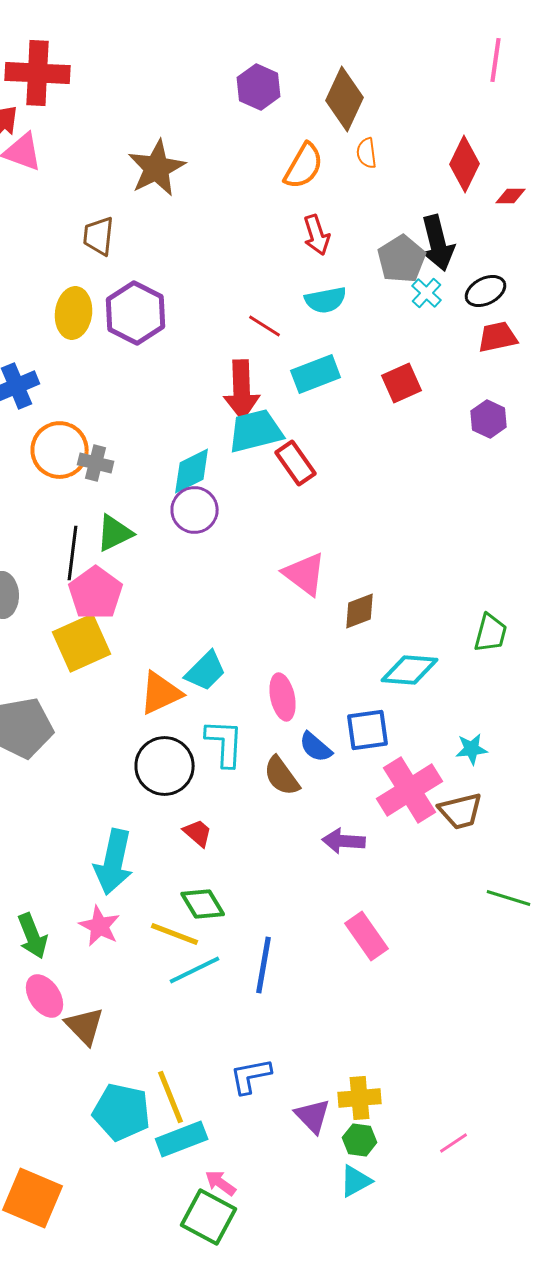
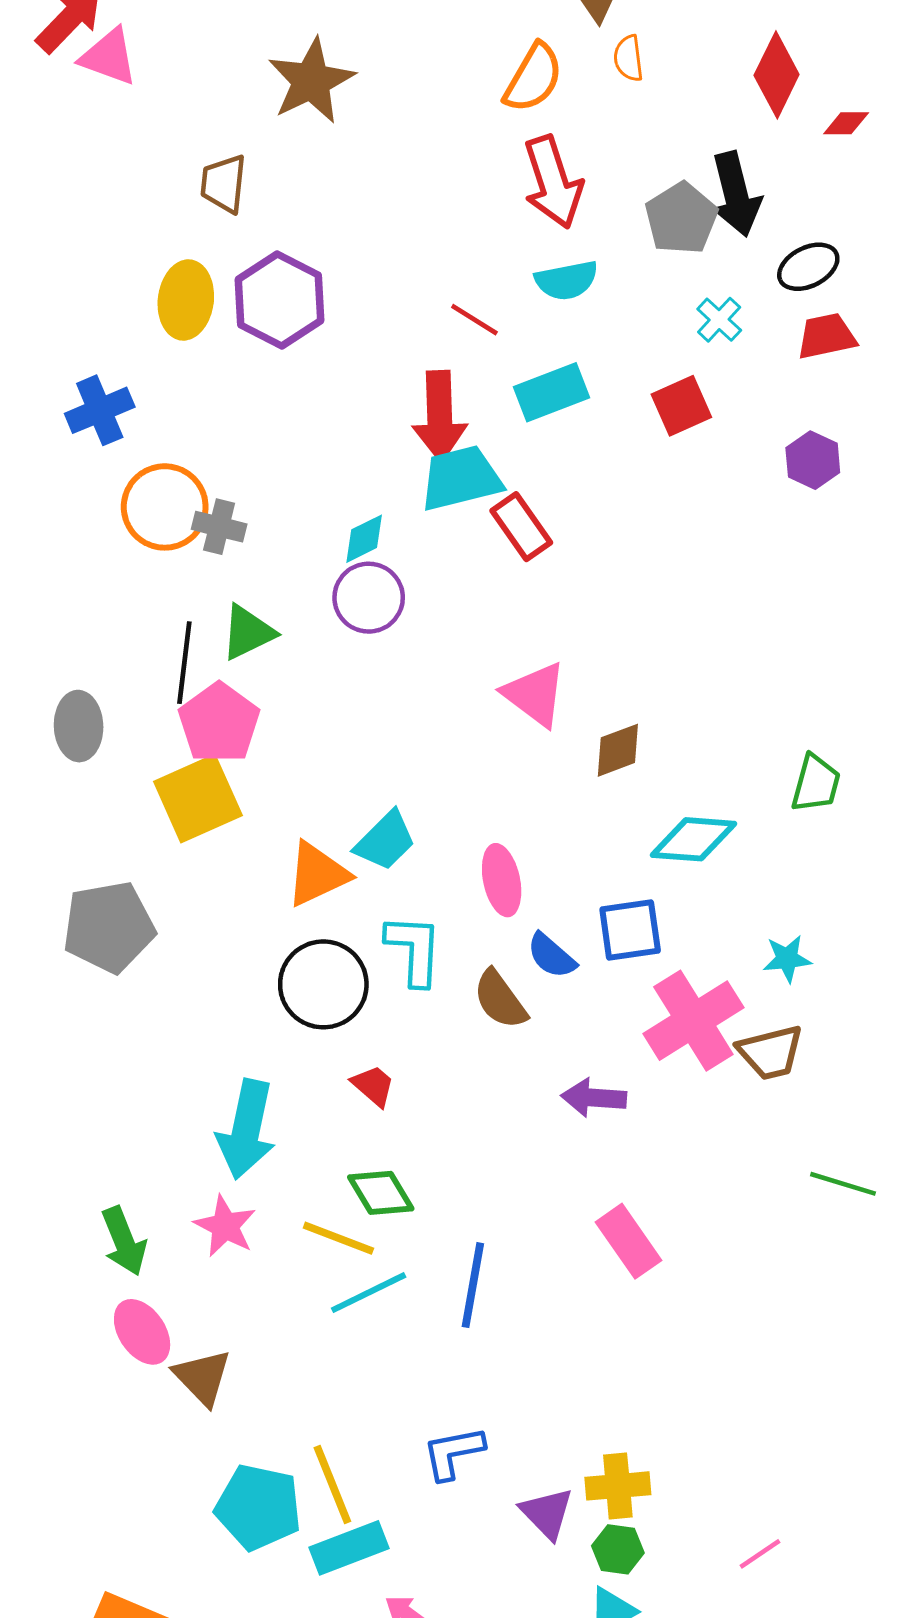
red arrow: (317, 235) -> (553, 182), size x1.5
cyan cross: (427, 293) -> (719, 320), moved
cyan diamond: (192, 471) -> (364, 539), size x0.7

